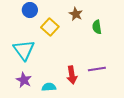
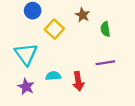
purple line: (97, 69) -> (105, 63), moved
cyan semicircle: (49, 87) -> (53, 76), moved

